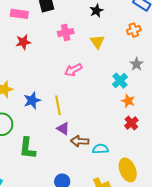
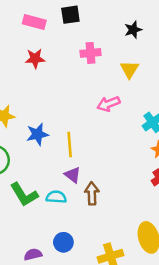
pink arrow: (73, 70) -> (108, 104), moved
brown arrow: (80, 141) -> (92, 193), turned 78
green L-shape: (27, 148) -> (24, 195), turned -45
cyan semicircle: (100, 149) -> (56, 197), moved

